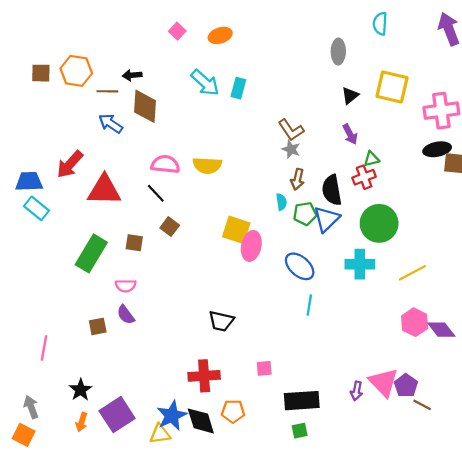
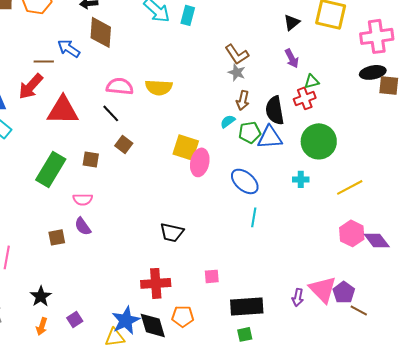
brown line: (107, 91) -> (44, 61), moved
cyan semicircle: (281, 202) -> (228, 121), turned -119
blue triangle: (326, 219) -> (270, 137), turned 40
cyan cross: (360, 264) -> (301, 179), size x0.6
purple square: (117, 415) -> (75, 319), size x0.5

